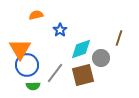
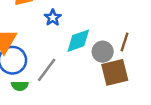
brown line: (119, 38) -> (125, 42), moved
brown square: (83, 75) -> (115, 72), moved

